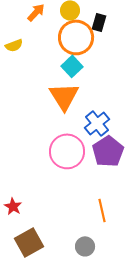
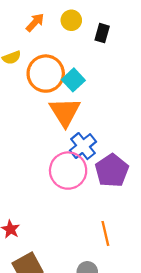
orange circle: (76, 37) -> (46, 74), moved
blue cross: (97, 123) -> (83, 146), moved

